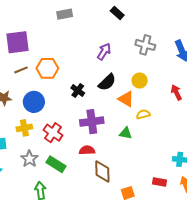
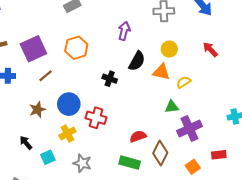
orange hexagon: (47, 68) -> (76, 48), moved
purple cross: (92, 122) -> (189, 129), moved
red cross: (53, 133) -> (96, 118), moved
green rectangle: (56, 164) -> (130, 163), moved
brown diamond: (102, 171) -> (160, 153), turned 45
red rectangle: (159, 182) -> (219, 155), moved

